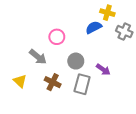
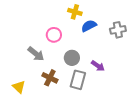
yellow cross: (107, 13) -> (75, 12), moved
gray cross: (124, 32) -> (118, 30), turned -35
yellow triangle: (20, 81) -> (19, 87), moved

